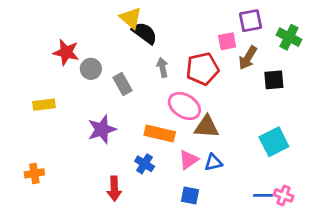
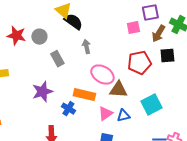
brown arrow: (248, 58) -> (158, 34), moved
gray circle: (91, 69) -> (39, 37), moved
red pentagon: (202, 69) -> (139, 63), moved
cyan square: (274, 142) -> (151, 105), moved
blue cross: (145, 164) -> (68, 109), moved

